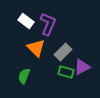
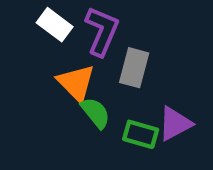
gray rectangle: (63, 52) -> (134, 68), moved, turned -30
green semicircle: (24, 76) -> (95, 113), moved, turned 119

